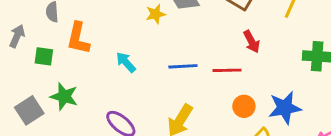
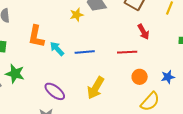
orange L-shape: (78, 38) -> (36, 36), moved
blue line: (183, 66) -> (85, 52), moved
blue star: (285, 108) -> (168, 77), size x0.6

